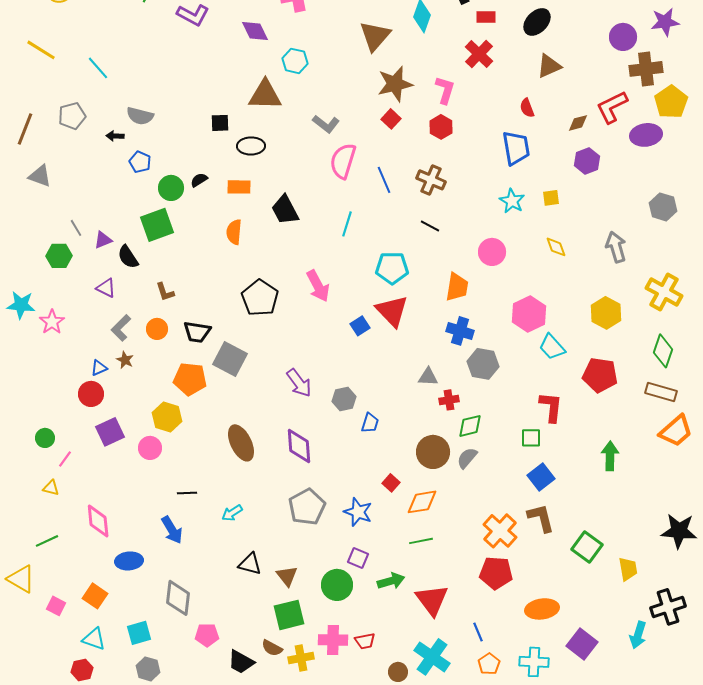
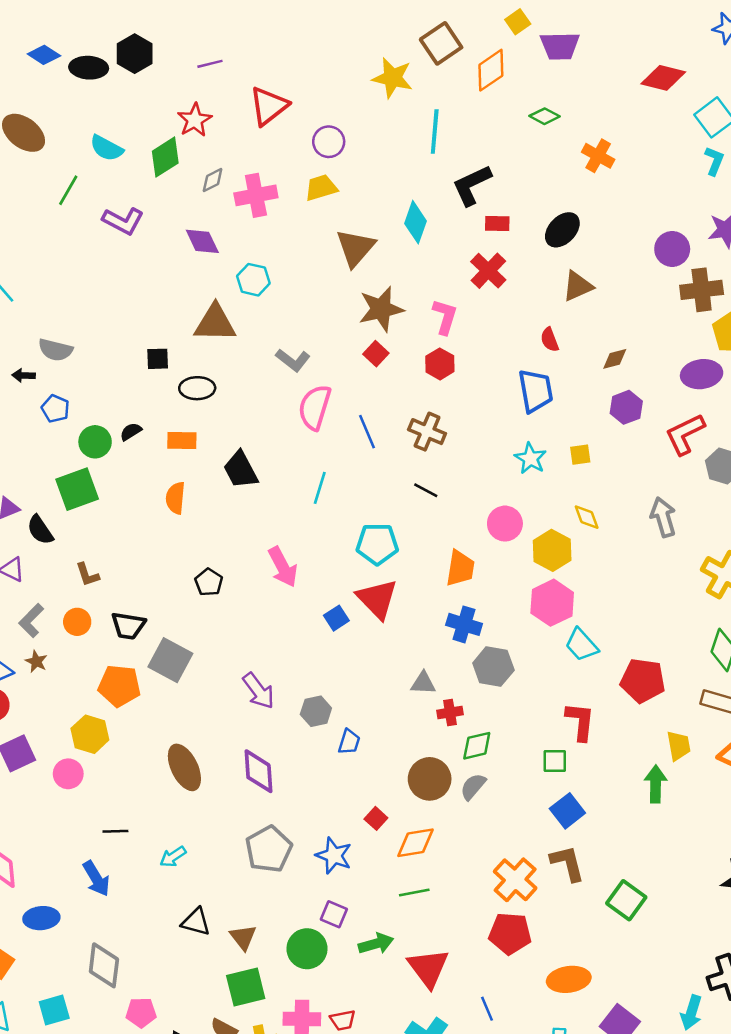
red L-shape: (612, 107) -> (685, 434), moved
black pentagon: (260, 298) -> (209, 582), size x0.6
yellow hexagon: (606, 313) -> (552, 550), moved
yellow trapezoid: (628, 569) -> (679, 746), moved

